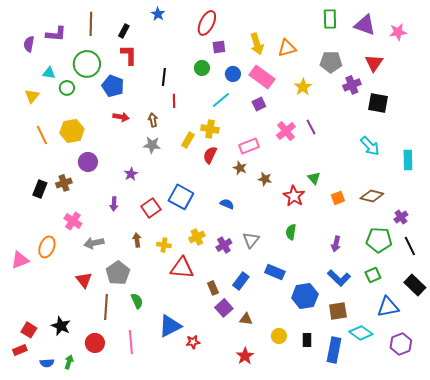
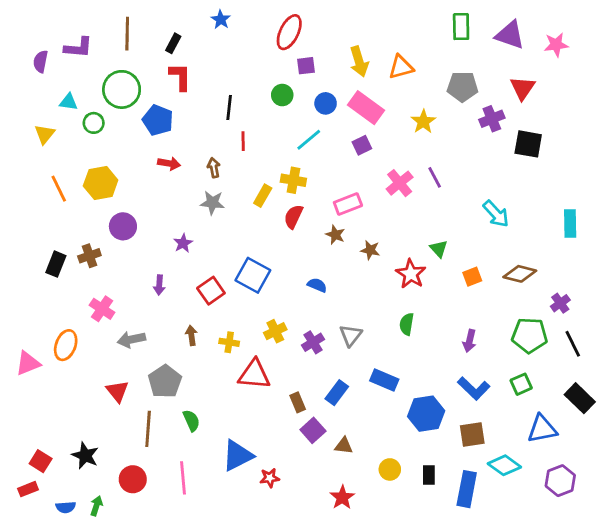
cyan arrow: (370, 146) -> (496, 214), moved

